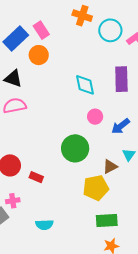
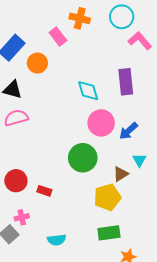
pink rectangle: (41, 30) -> (58, 37), moved
cyan circle: (110, 30) -> (122, 17), moved
pink circle: (95, 117) -> (101, 123), size x1.6
green rectangle: (107, 220) -> (109, 233), moved

